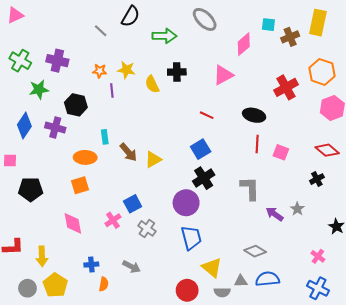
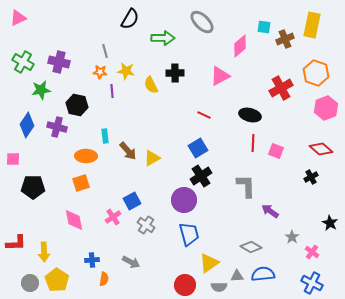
gray line: (101, 31) -> (105, 51), moved, turned 32
gray star: (297, 209) -> (292, 237), moved
yellow triangle: (212, 268) -> (209, 263), turned 45

